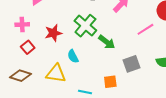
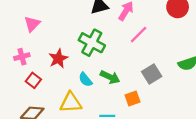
pink line: (145, 29) -> (139, 35), moved
green arrow: (107, 42) -> (110, 77), moved

